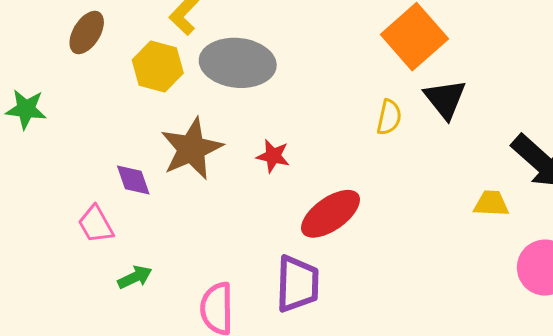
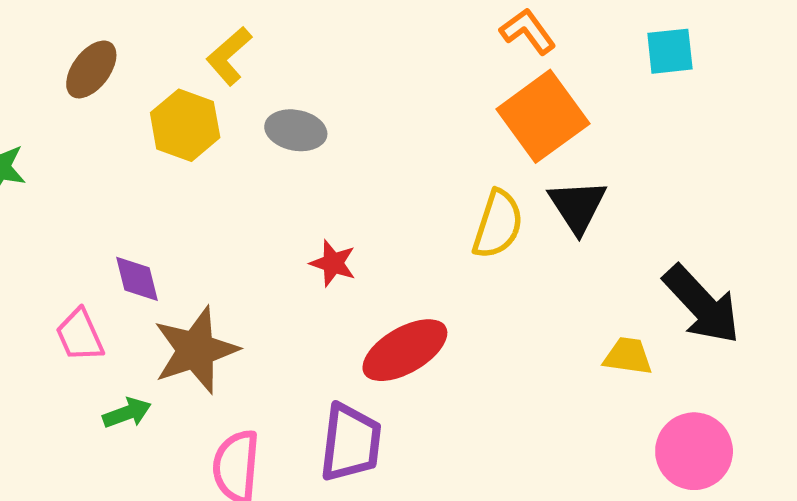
gray ellipse: (238, 63) -> (296, 130), size x0.6
yellow semicircle: (389, 117) -> (498, 224), size x1.4
brown star: (192, 149) -> (196, 350), moved

